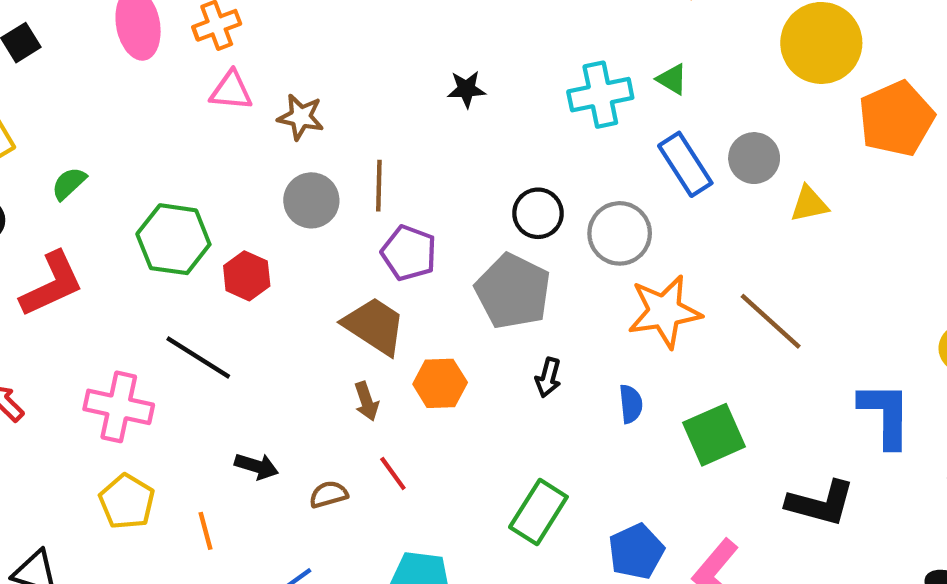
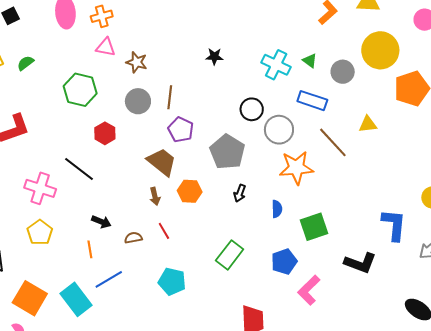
cyan cross: (600, 95) -> (276, 65), turned 32
gray circle: (754, 158) -> (343, 72), moved
blue rectangle: (685, 164) -> (312, 101), turned -44
green semicircle: (69, 183) -> (25, 63), moved
black circle: (538, 213) -> (252, 109), moved
green hexagon: (173, 239) -> (80, 90), moved
brown line: (771, 321) -> (333, 142), moved
orange line: (206, 531) -> (90, 249), moved
blue pentagon: (636, 551) -> (284, 262), moved

